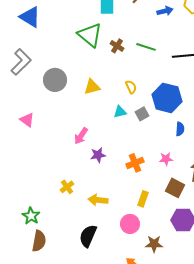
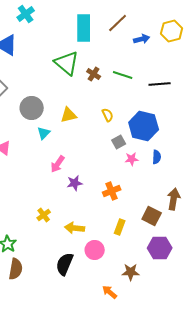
cyan triangle: (120, 112) -> (44, 133), moved, turned -32
pink star: (166, 159) -> (132, 159), moved
pink circle: (130, 224) -> (95, 250), moved

